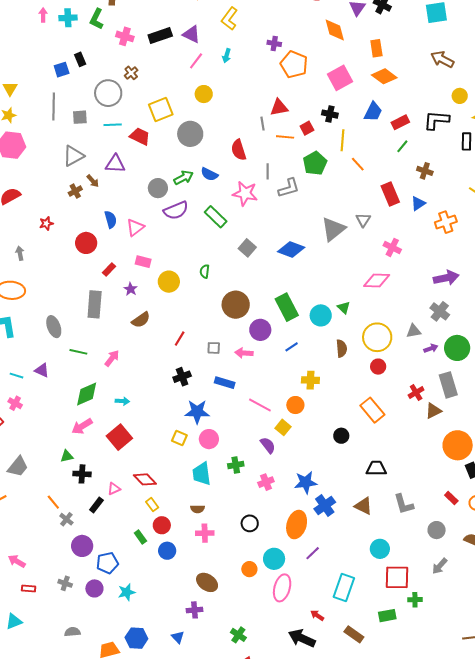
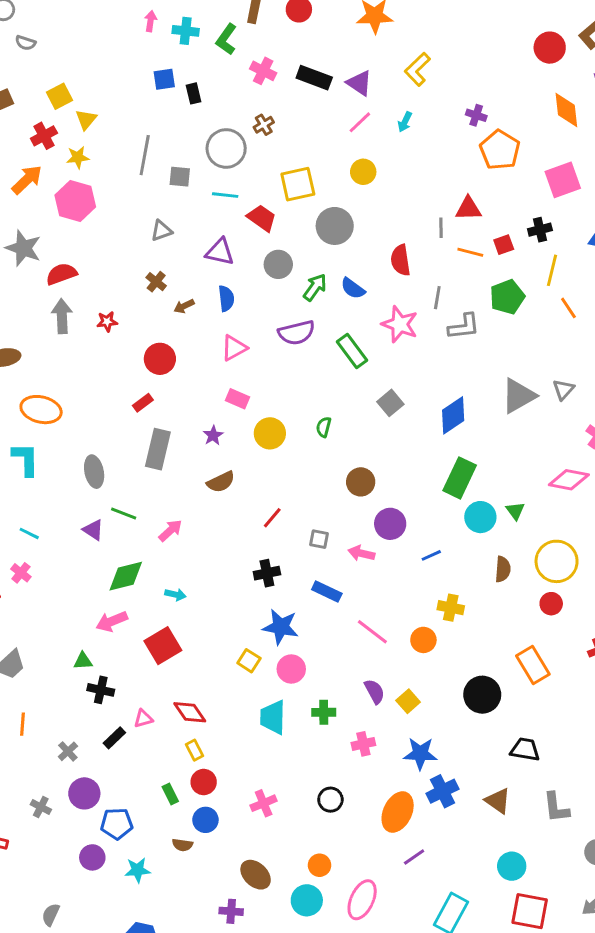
black rectangle: (160, 36) -> (314, 78), turned 30
blue square: (62, 70) -> (164, 79), moved
black cross: (330, 114) -> (540, 230), turned -35
gray triangle: (73, 156) -> (161, 231), size x0.7
green arrow: (184, 178) -> (315, 287), turned -36
brown arrow: (93, 181) -> (184, 306), moved, turned 96
gray circle: (158, 188) -> (278, 264), moved
brown cross: (75, 191) -> (156, 282), turned -32
blue semicircle: (111, 220) -> (226, 298), moved
blue diamond: (291, 250) -> (453, 415), turned -64
gray arrow: (20, 253) -> (62, 316), moved, size x1.6
red rectangle: (109, 269) -> (143, 403), moved
brown circle: (236, 305) -> (361, 482), size x0.7
green rectangle: (287, 307) -> (460, 478), moved, turned 44
purple triangle: (42, 370) -> (93, 530), moved
yellow square: (283, 427) -> (408, 701), moved
black circle: (341, 436) -> (482, 695), size x1.6
orange line: (53, 502) -> (22, 724), moved, turned 35
brown semicircle: (198, 509) -> (182, 845), moved
pink cross: (205, 533) -> (264, 803), turned -30
cyan circle: (274, 559) -> (307, 900), moved
gray cross: (65, 583) -> (41, 807), moved
gray semicircle: (72, 632) -> (51, 915), turned -70

